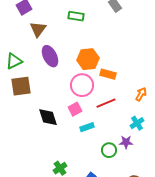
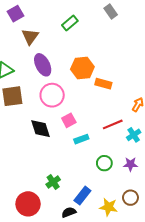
green rectangle: (76, 16) -> (70, 23), turned -49
pink circle: (82, 85) -> (52, 95), moved
red line: (106, 103) -> (113, 124), moved
purple star: (126, 142) -> (130, 164), moved

